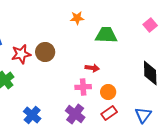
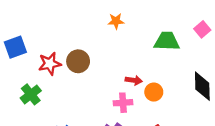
green trapezoid: (106, 35) -> (167, 41), moved
orange circle: (108, 92) -> (154, 92), moved

